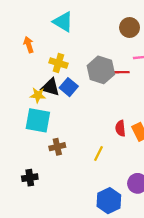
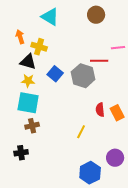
brown circle: (130, 28) -> (96, 15), moved
yellow cross: (58, 63) -> (39, 47), moved
gray hexagon: (101, 70) -> (83, 76), moved
black triangle: (50, 87) -> (28, 62), moved
brown cross: (57, 147) -> (32, 126), moved

